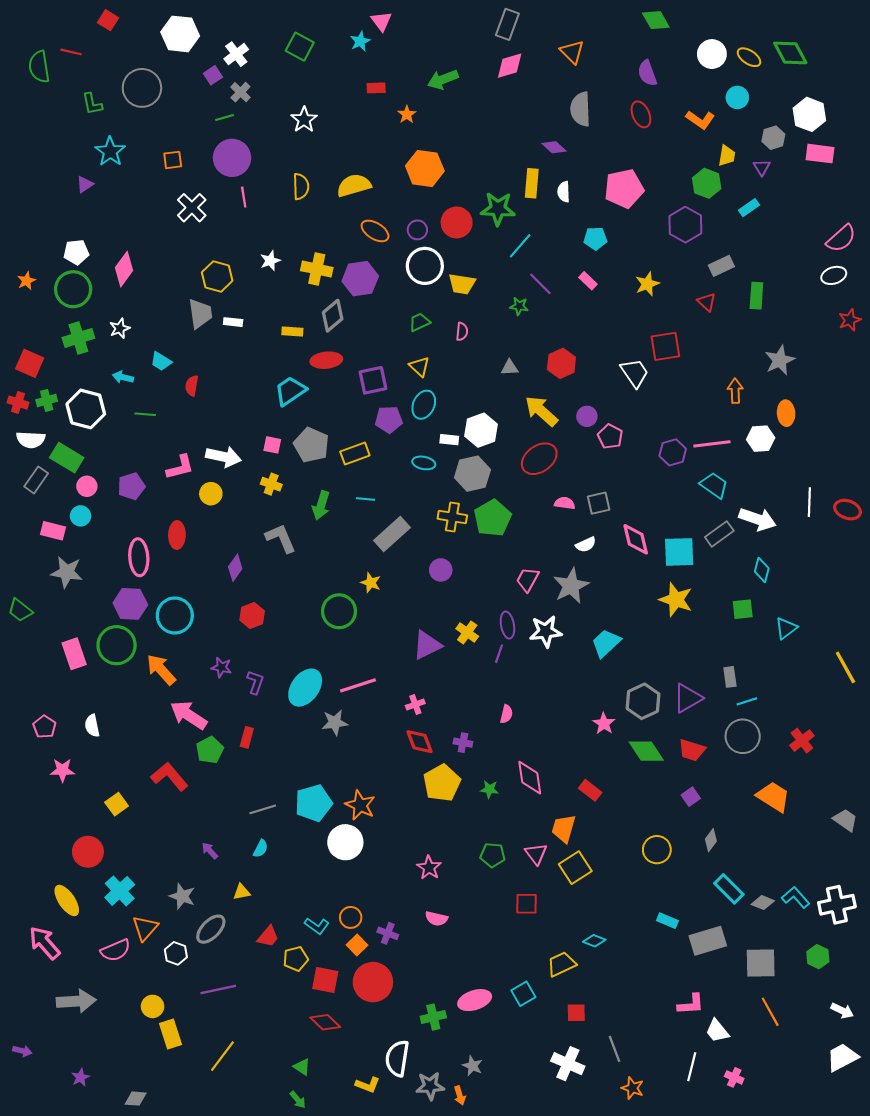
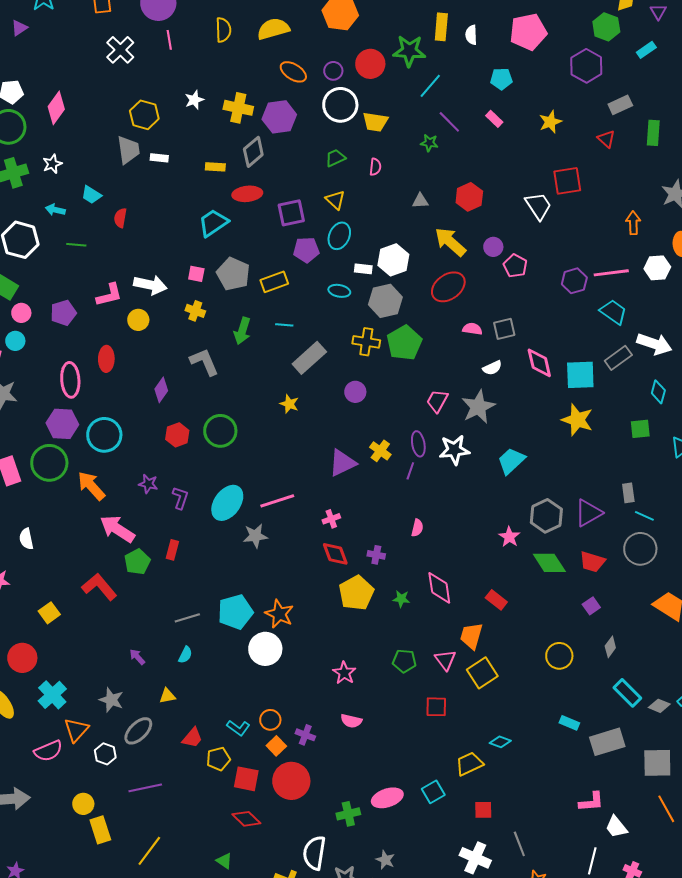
green circle: (339, 611) -> (220, 431), moved
cyan line: (747, 701) -> (644, 516), turned 42

